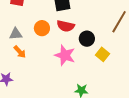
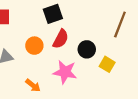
red semicircle: (66, 26) -> (61, 39), turned -66
orange arrow: (20, 52) -> (33, 85), moved

